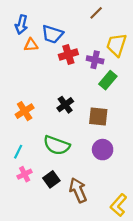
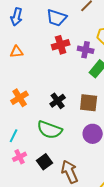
blue trapezoid: (52, 34) -> (57, 18), moved
orange triangle: (31, 45) -> (17, 52), moved
black cross: (65, 105) -> (58, 101), moved

